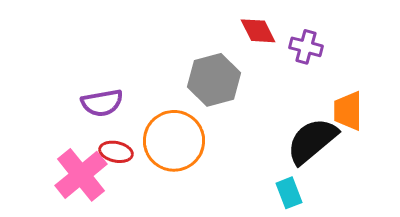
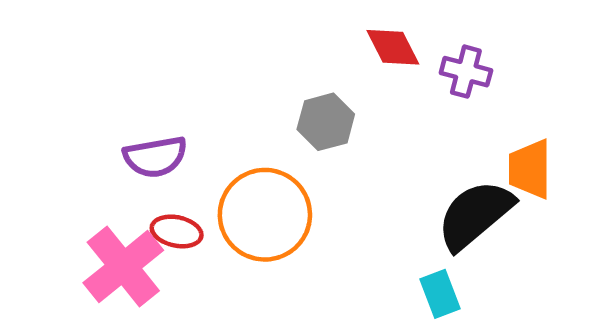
gray hexagon: (214, 80) -> (326, 122), size x0.7

